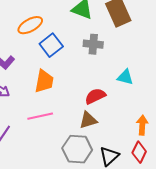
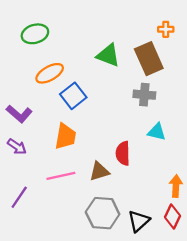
gray cross: (93, 44) -> (144, 95), moved
red semicircle: (95, 96) -> (123, 153), turned -65
brown triangle: (88, 120) -> (99, 171), moved

